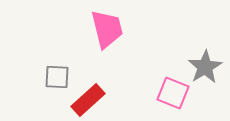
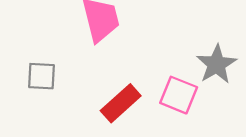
red rectangle: (88, 100) -> (121, 103), moved

